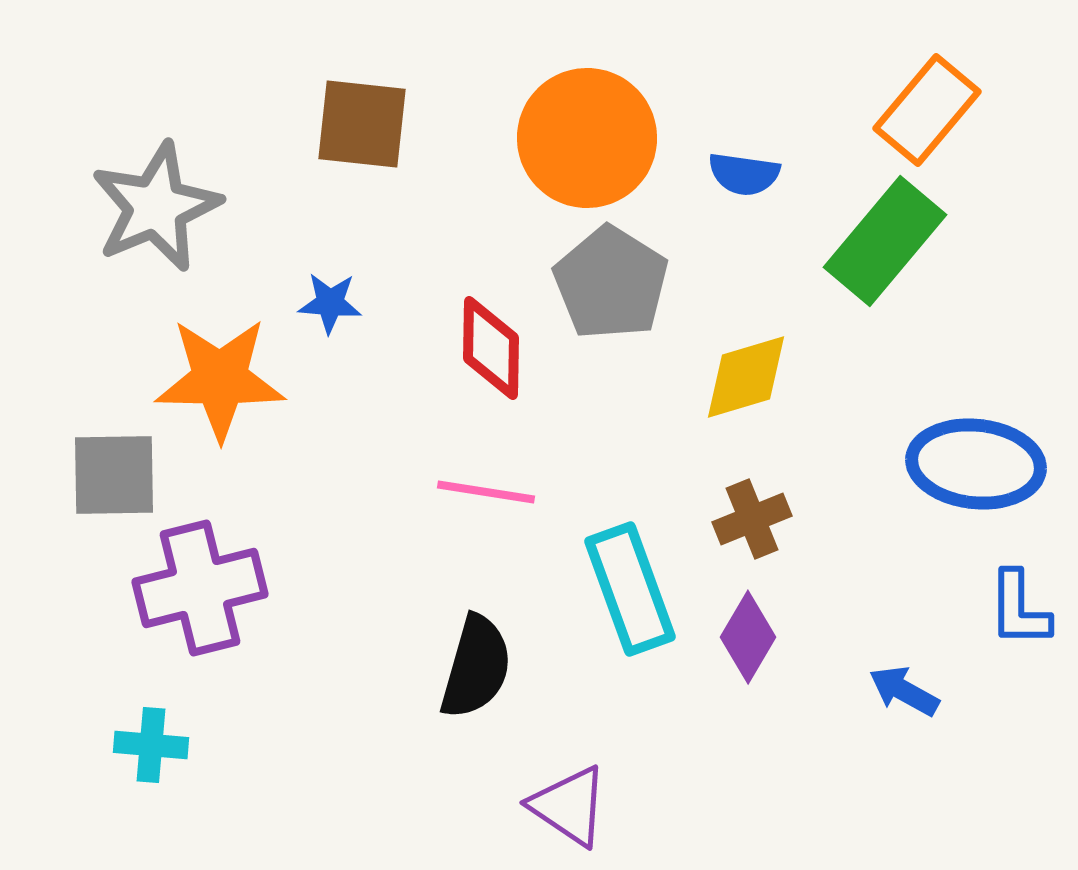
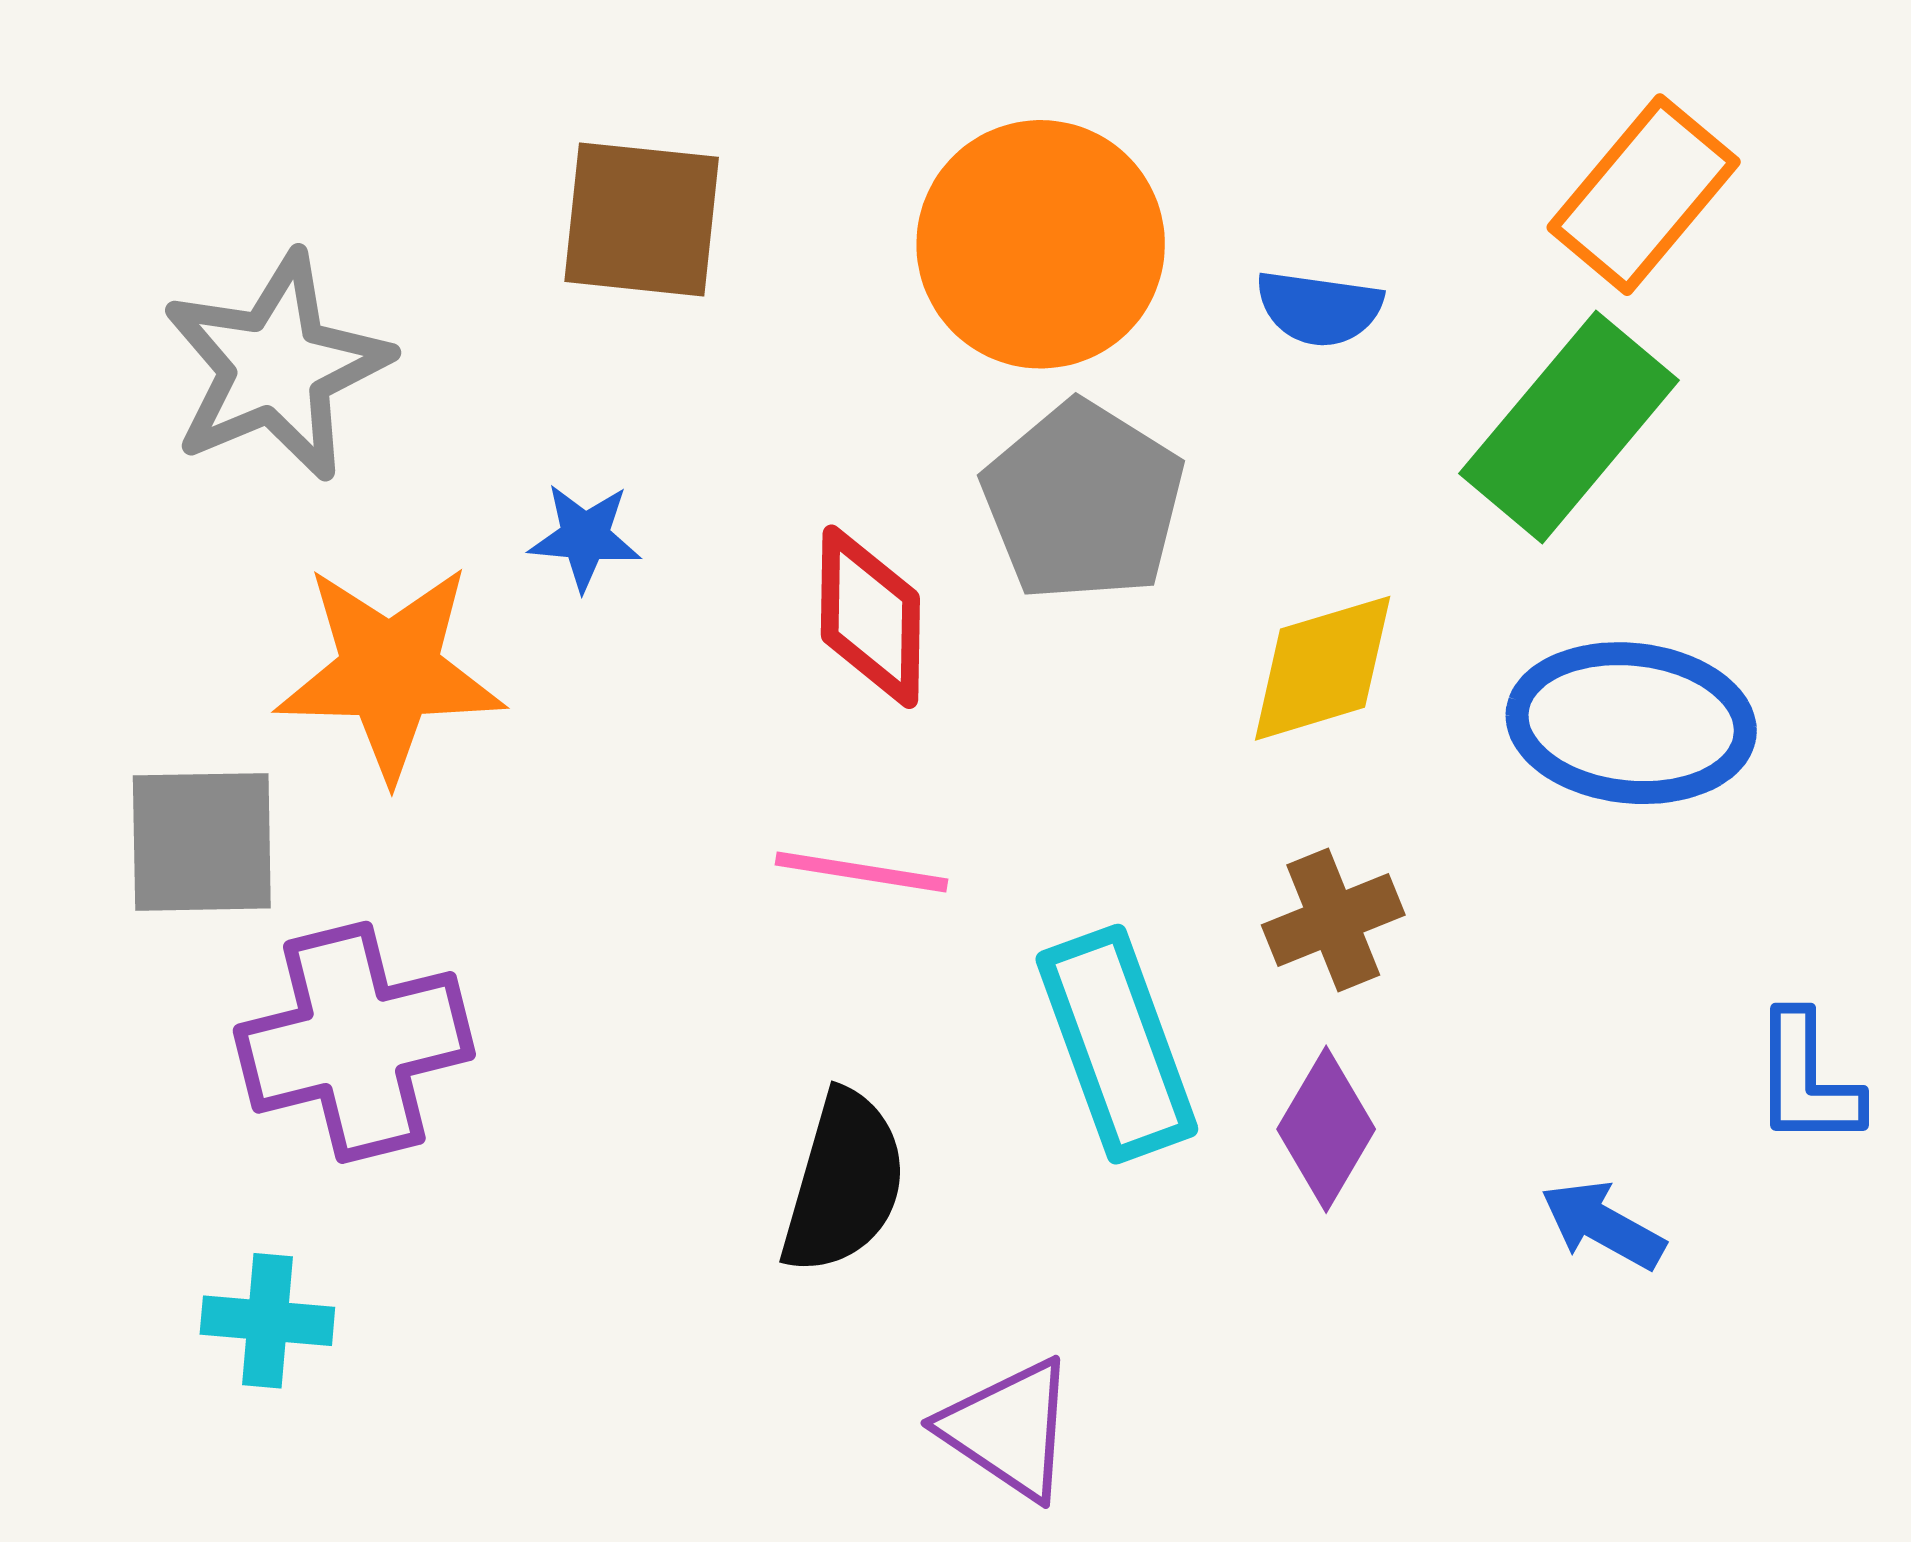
blue ellipse: (976, 464) -> (1631, 723), moved

